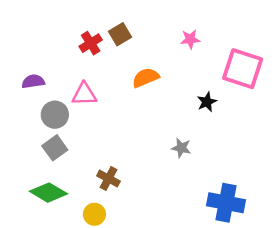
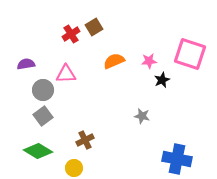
pink star: (190, 39) -> (149, 61), moved
brown cross: (108, 178) -> (85, 140), turned 36

